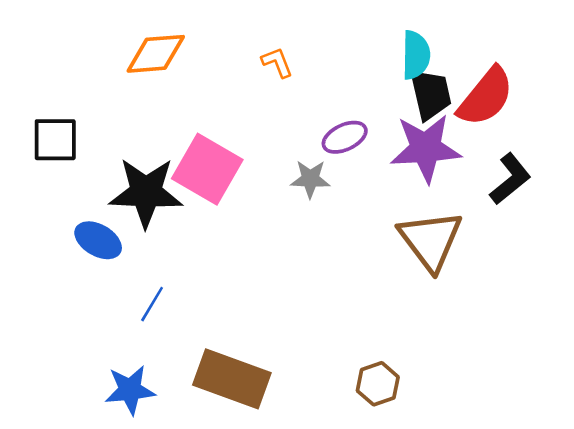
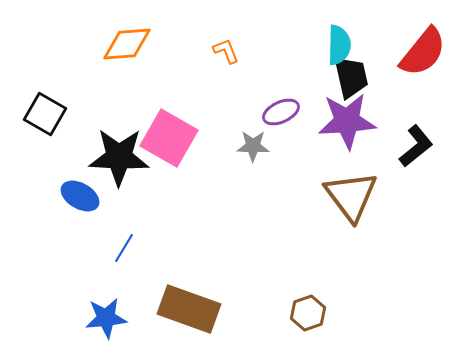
red semicircle: (486, 97) -> (423, 52), moved
black square: (55, 140) -> (45, 114), turned 30

